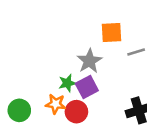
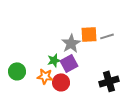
orange square: (111, 32) -> (89, 34), moved
green circle: (19, 110) -> (17, 71), moved

